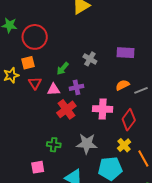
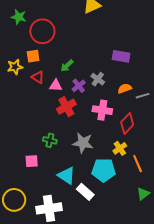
purple rectangle: (125, 53) -> (121, 56), moved
gray cross: (90, 59) -> (98, 79), moved
red triangle: (35, 83) -> (38, 77), turned -32
purple cross: (76, 87) -> (79, 86), turned -32

